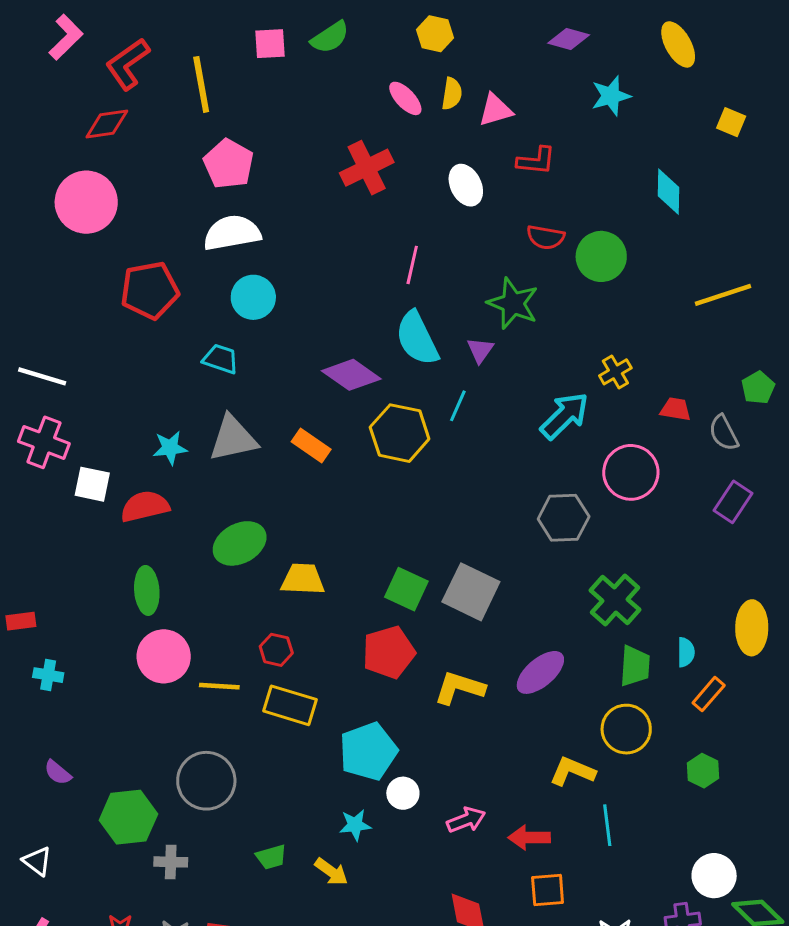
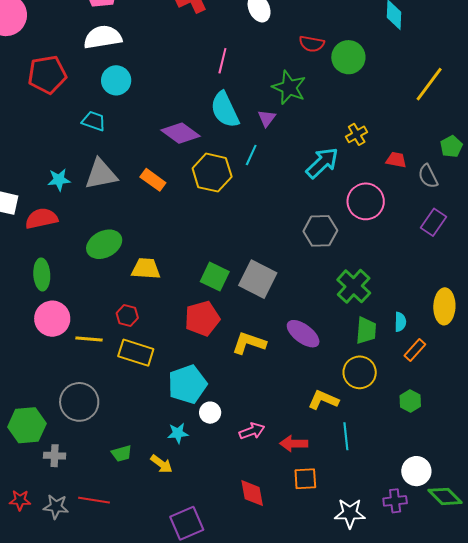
yellow line: (723, 295) -> (429, 84), turned -36
purple ellipse: (540, 672) -> (303, 334), turned 76

